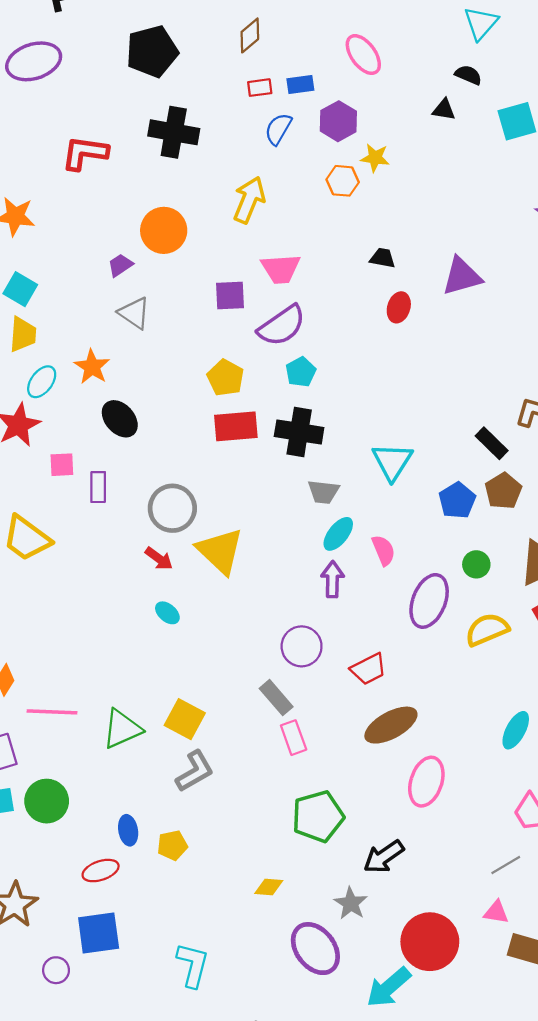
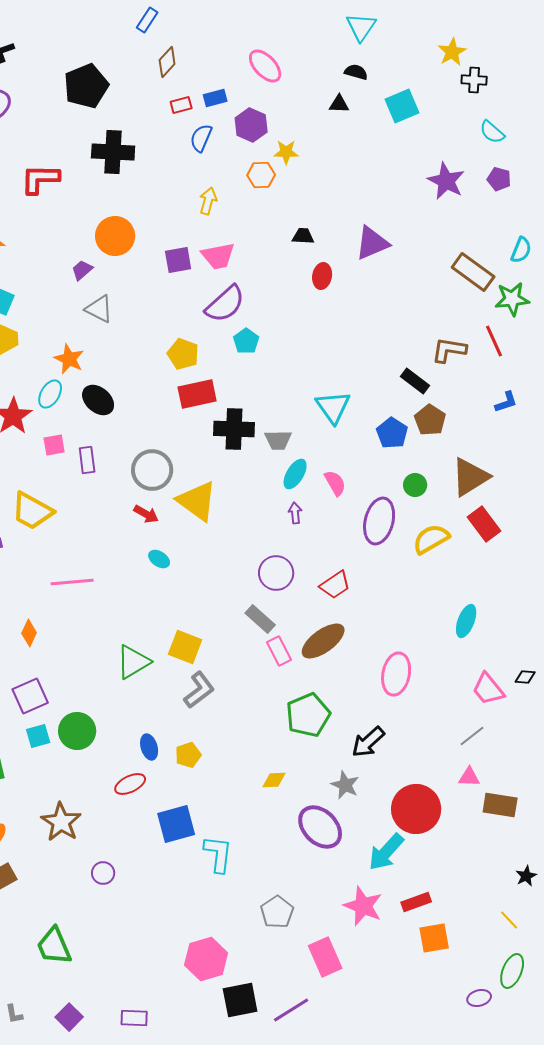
yellow arrow: (249, 200) -> (208, 201), moved, size x0.7
purple square: (230, 296) -> (178, 260), moved
cyan ellipse: (42, 382) -> (50, 394), moved
black cross: (299, 432) -> (234, 429), moved
purple arrow: (332, 579) -> (295, 513), size x0.7
pink line: (52, 712) -> (72, 582), moved
brown ellipse: (391, 725) -> (323, 641), moved
blue square: (99, 933) -> (176, 824), moved

